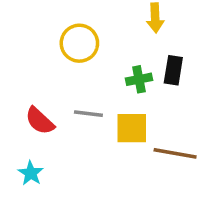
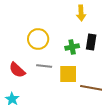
yellow circle: (79, 43) -> (38, 39), moved

